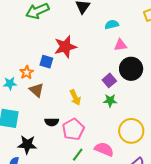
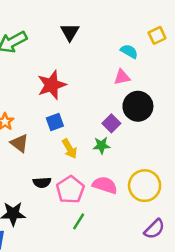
cyan semicircle: (112, 25) -> (129, 51), moved, turned 48
blue square: (46, 62) -> (55, 122), moved, turned -32
green star: (110, 101) -> (102, 145), moved
pink semicircle: (104, 149) -> (105, 185), moved

